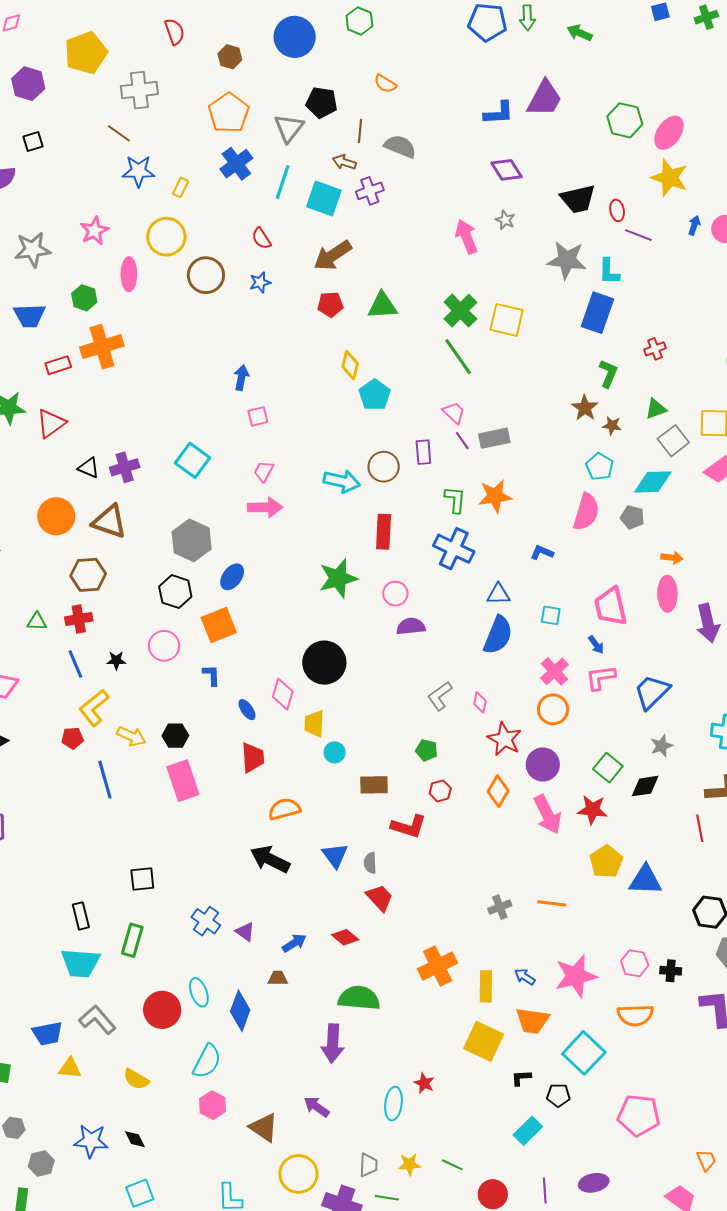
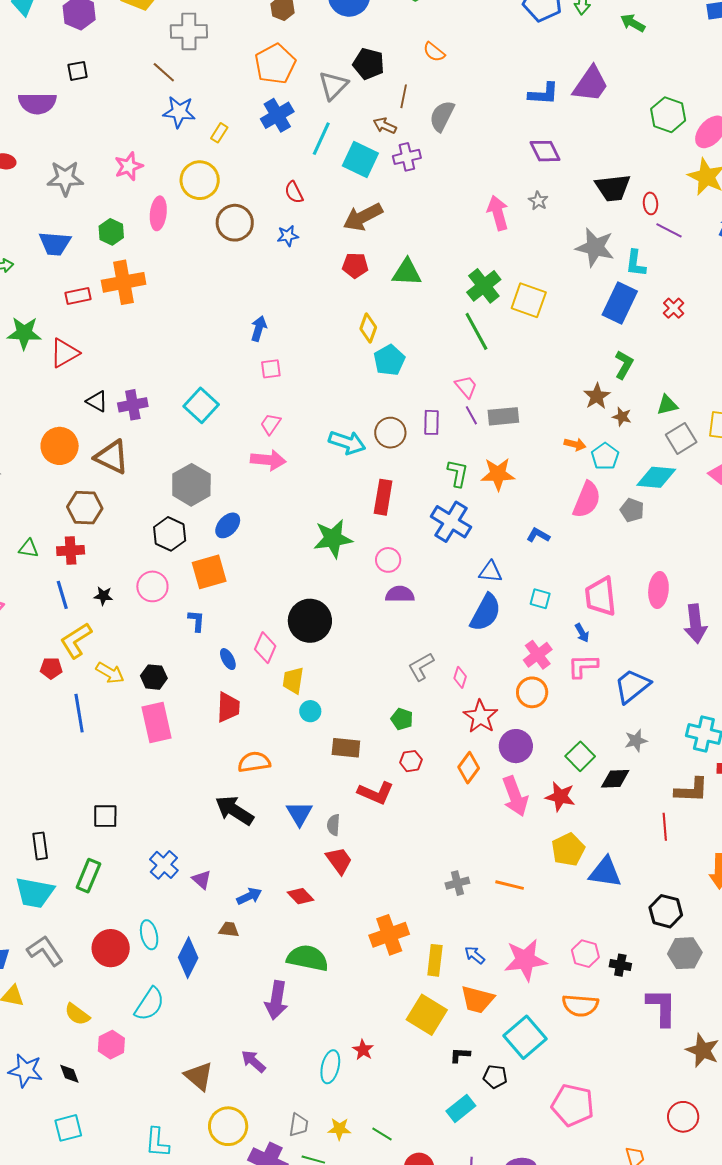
gray semicircle: (400, 146) -> (442, 116), turned -92
red cross: (655, 349) -> (674, 308), moved, turned -30
orange arrow: (672, 558) -> (575, 444), moved
pink hexagon: (213, 1105) -> (111, 1045), moved

